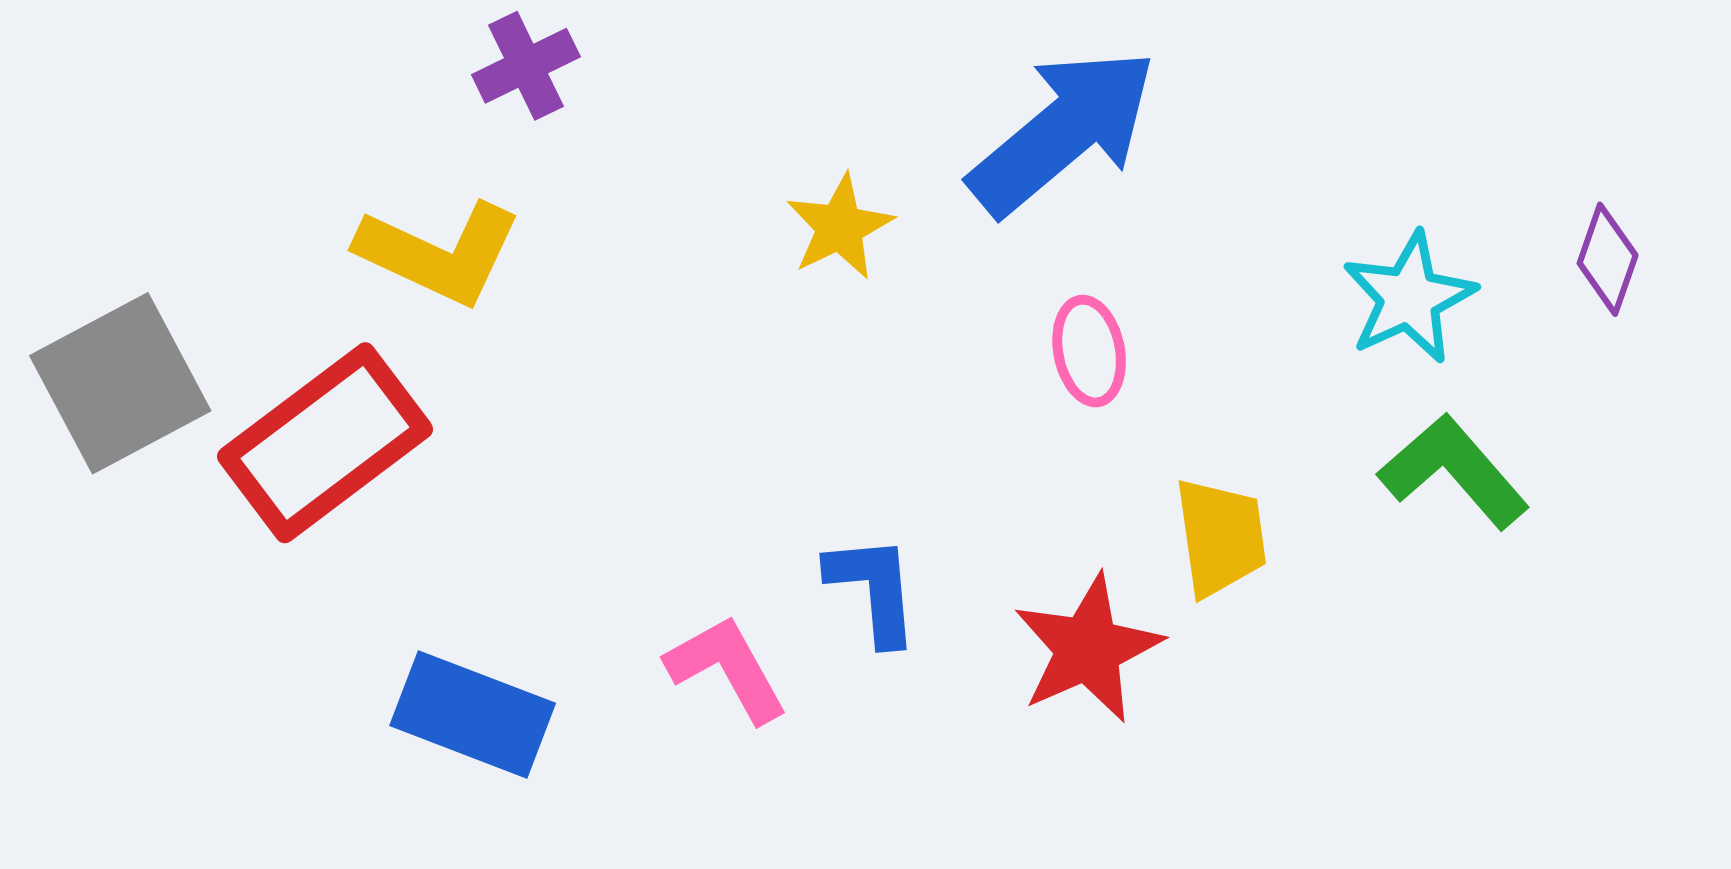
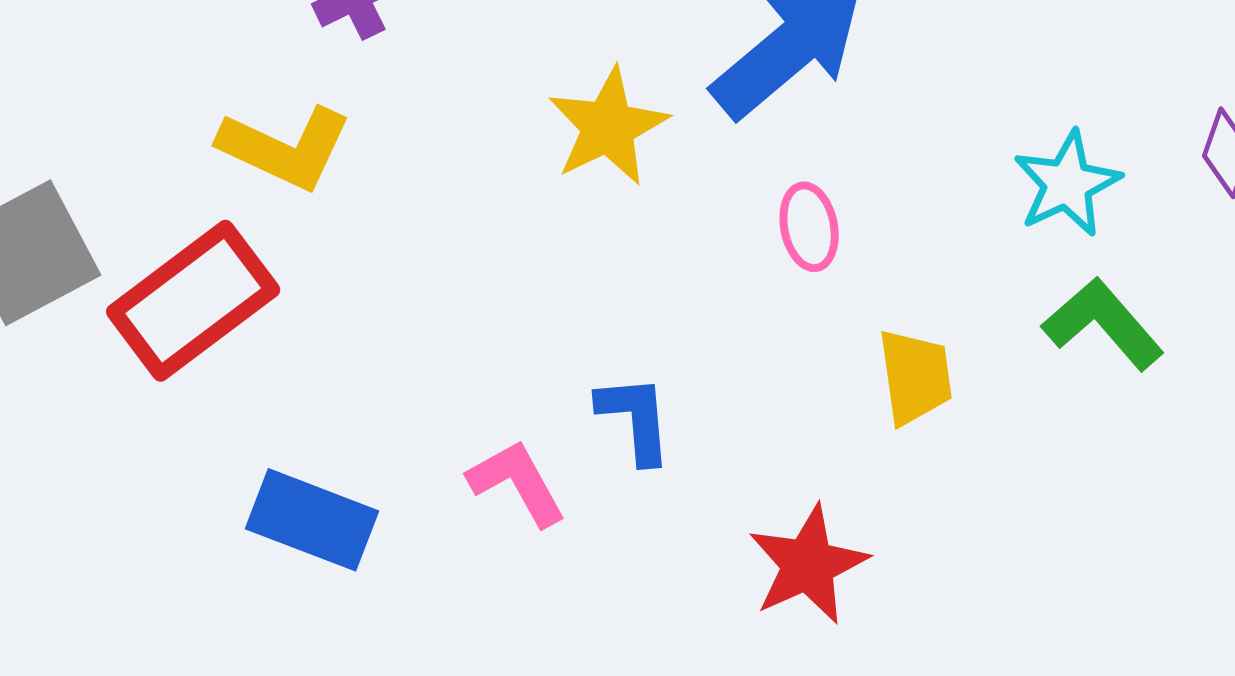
yellow star: (840, 227) -> (608, 127), size x1.4
red star: (1088, 649) -> (808, 565), moved

